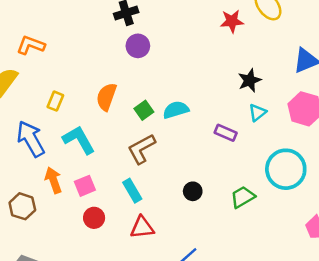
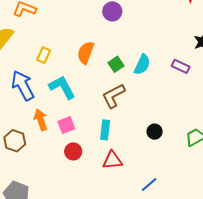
cyan semicircle: (176, 110) -> (142, 65), turned 130
purple rectangle: (226, 133) -> (181, 66), moved
cyan rectangle: (132, 191) -> (105, 130), turned 36

